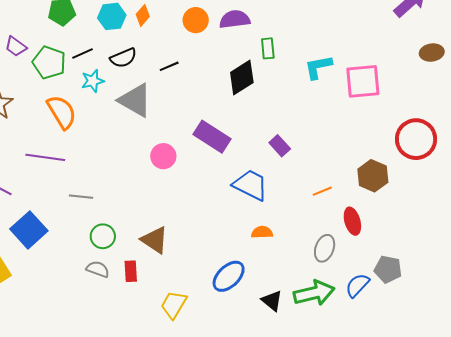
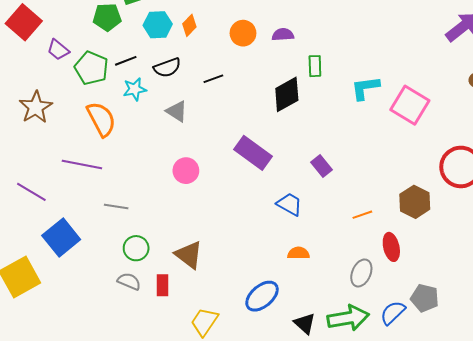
purple semicircle: (235, 19) -> (283, 35), size x0.7
pink square: (363, 81) -> (410, 105), turned 33
gray triangle: (135, 100) -> (177, 111), size x0.6
pink circle: (163, 156) -> (186, 171), moved
blue trapezoid: (250, 185) -> (290, 204), size x0.7

